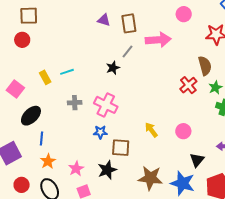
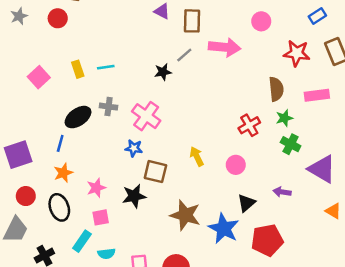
red cross: (188, 85) -> (249, 125), moved
black ellipse: (31, 116) -> (78, 117), moved

